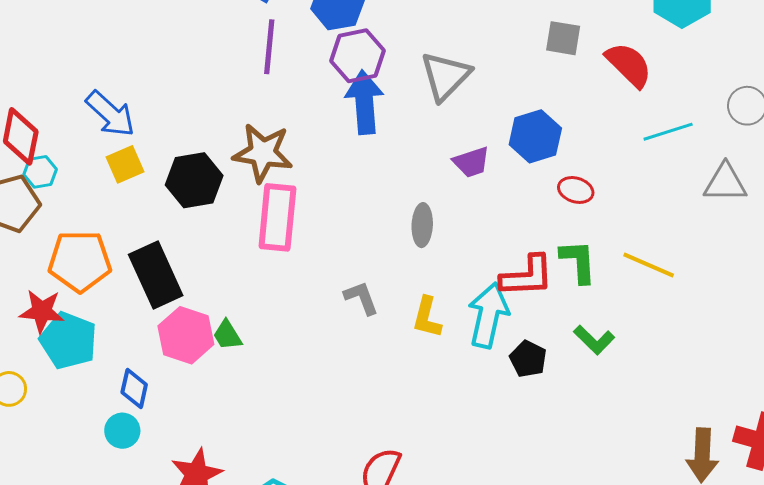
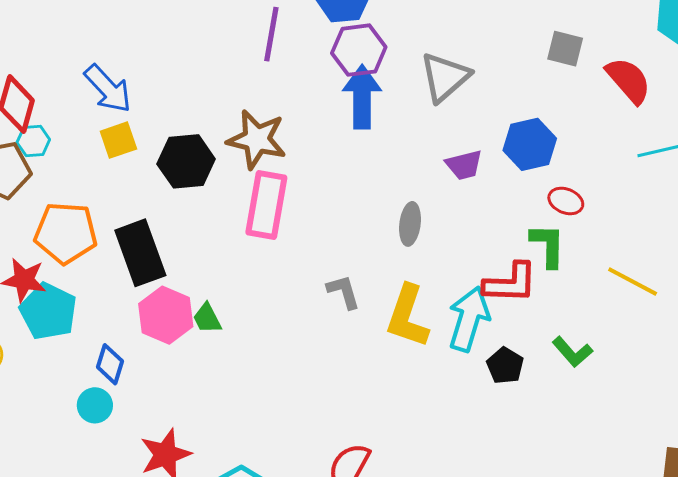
green L-shape: (578, 261) -> (548, 245), moved
yellow L-shape: (427, 317) -> (407, 316), size x1.5

